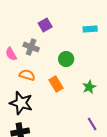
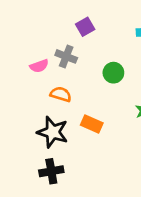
pink semicircle: (11, 54) -> (39, 66), turned -80
orange rectangle: (56, 84) -> (92, 124), moved, turned -35

